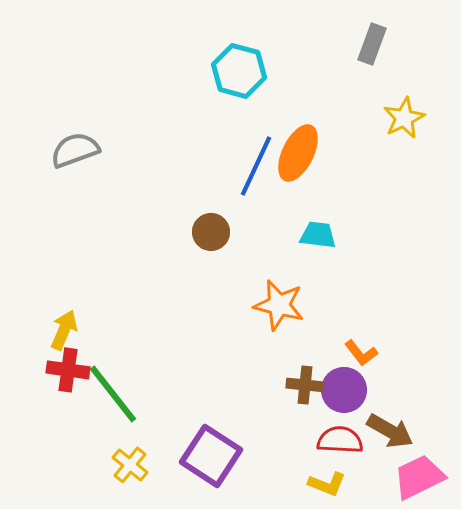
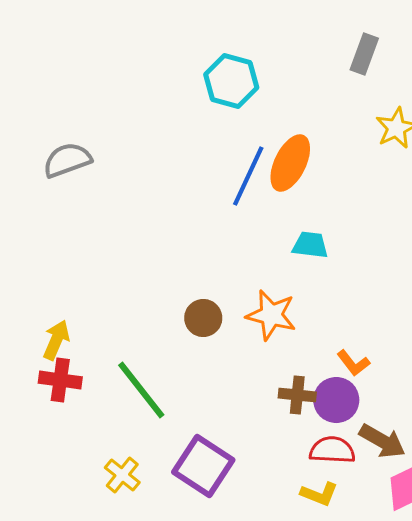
brown circle: (211, 232) -> (203, 318), moved
green line: (113, 394) -> (141, 390), moved

